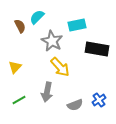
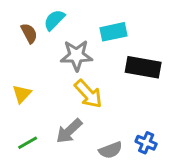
gray star: (52, 41) -> (77, 55), turned -30
gray arrow: (47, 92) -> (69, 131), turned 36
blue cross: (99, 100) -> (146, 143), turned -32

